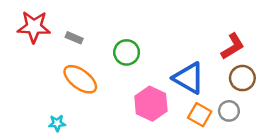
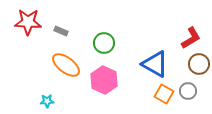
pink hexagon: (151, 104) -> (104, 80), moved

